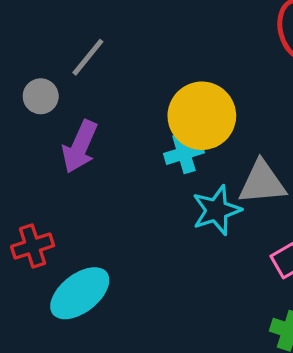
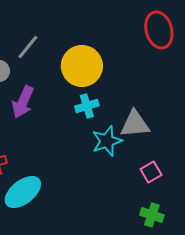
yellow circle: (202, 116) -> (82, 66), moved

